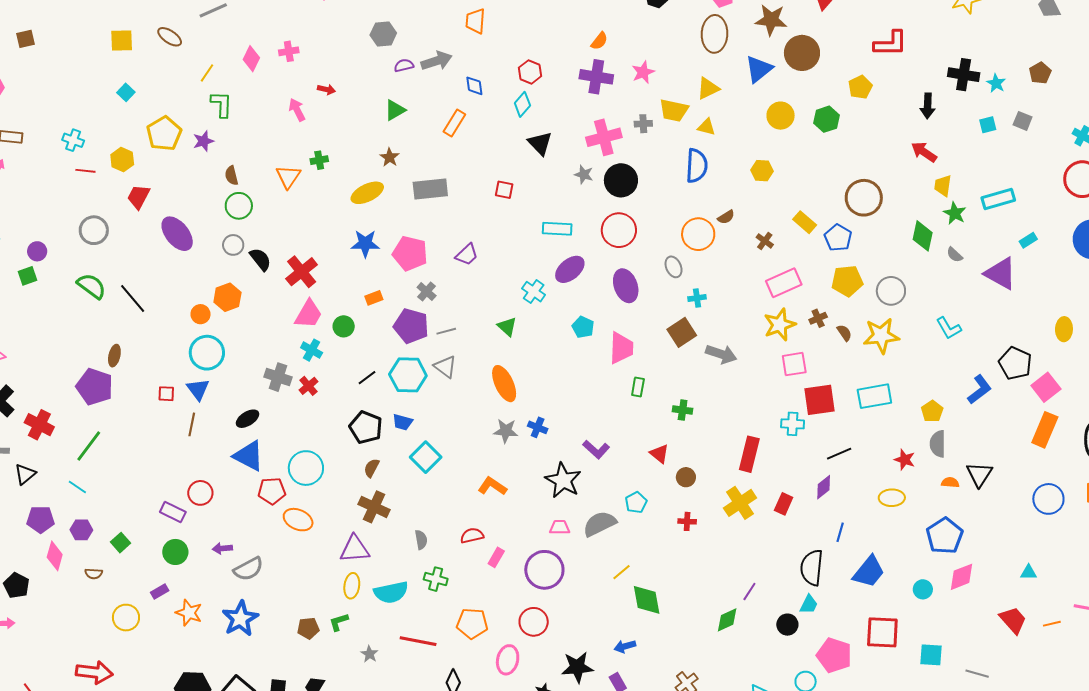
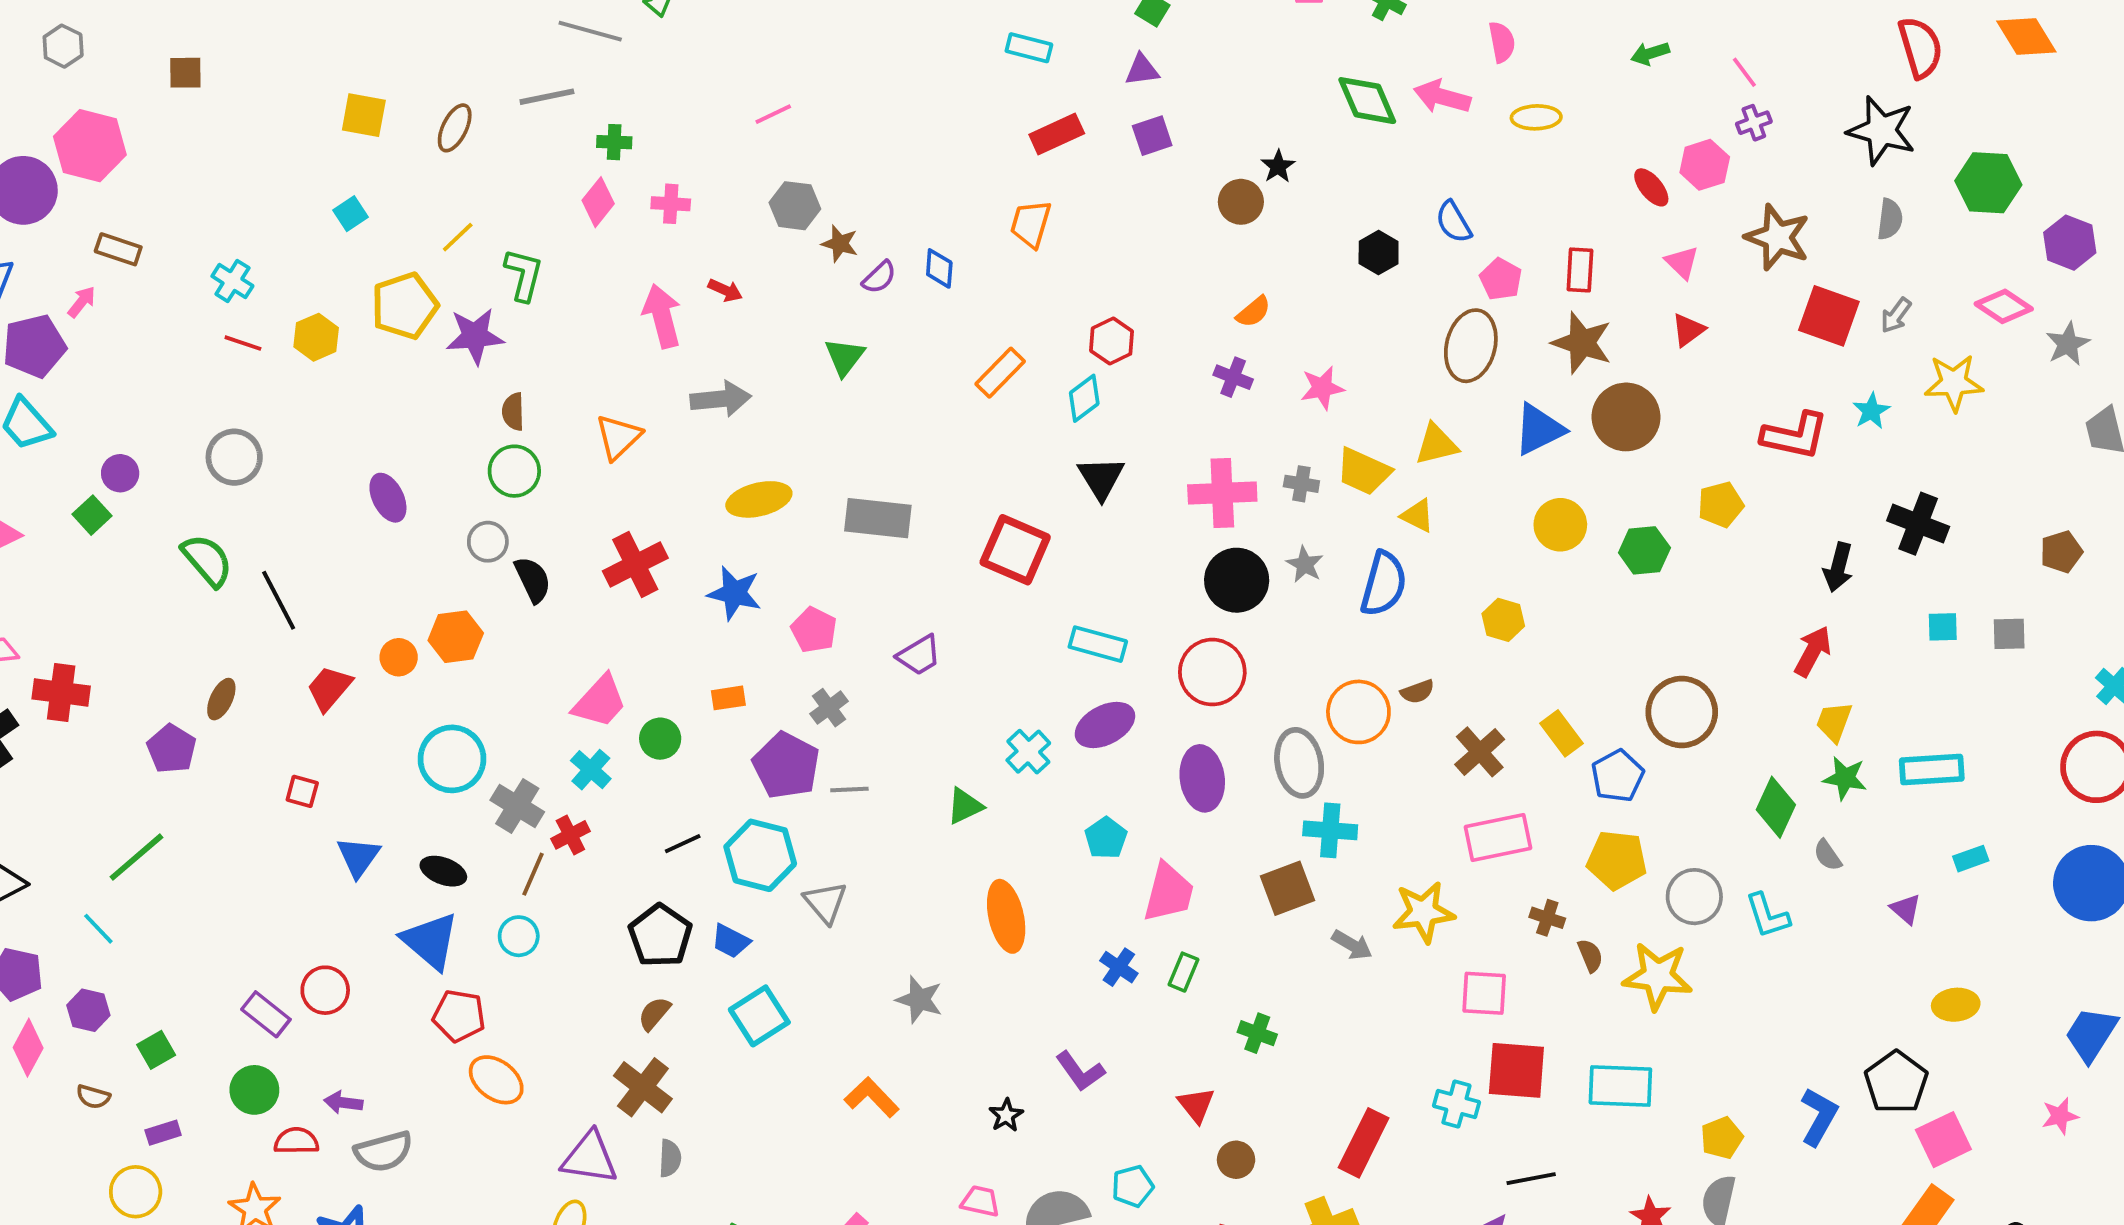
gray hexagon: (383, 34) -> (795, 206), moved
brown ellipse: (170, 37) -> (455, 128), turned 70
gray arrow: (437, 61) -> (721, 399), moved
purple semicircle: (404, 65) -> (879, 277), turned 138
yellow line: (207, 73) -> (458, 237), moved
purple cross: (596, 77) -> (1233, 377), size x0.6
cyan star: (996, 83) -> (1871, 411), moved
blue diamond: (474, 86) -> (939, 268), moved
pink arrow: (297, 110) -> (662, 316), size x1.4
green triangle: (395, 110) -> (844, 357), turned -35
gray square: (1023, 121) -> (2009, 634), turned -36
orange rectangle: (454, 123) -> (1000, 373), moved
purple star: (203, 141) -> (475, 336), size x1.4
red arrow: (924, 152) -> (1813, 651), turned 72
brown star: (390, 157) -> (840, 244), moved, turned -30
green cross: (319, 160) -> (614, 142), moved
gray star: (584, 174) -> (1305, 564), moved
red square: (504, 190) -> (1015, 550), size x1.8
red trapezoid: (139, 197) -> (329, 688), moved
green star: (955, 213) -> (1845, 778), turned -30
purple ellipse: (177, 234) -> (388, 498), size x0.7
brown cross: (765, 241) -> (1480, 752), size x1.5
pink pentagon: (410, 253) -> (814, 630), size x0.7
gray ellipse: (674, 267) -> (1299, 763), size x1.6
red cross: (302, 272) -> (635, 565), moved
purple triangle: (1001, 273) -> (1906, 909), size x0.5
green square: (27, 276) -> (92, 515), turned -36
cyan cross: (697, 298) -> (1330, 830), size x1.5
brown cross: (818, 318) -> (1547, 918), turned 30
yellow star: (780, 325) -> (1423, 912), moved
green triangle: (507, 327) -> (965, 806), turned 40
cyan L-shape: (949, 328) -> (1767, 916), moved
yellow ellipse: (1064, 329) -> (1956, 1005), moved, turned 70
cyan circle: (207, 353) -> (452, 759), moved
gray arrow: (721, 354) -> (1352, 945), size x0.7
gray triangle: (445, 367) -> (825, 902), moved
orange ellipse: (504, 384) -> (1006, 916), moved
purple pentagon: (95, 387) -> (172, 749), size x0.7
blue triangle: (198, 389) -> (358, 857), moved
blue L-shape: (980, 389) -> (1819, 1117), turned -36
black ellipse: (248, 419) -> (443, 871), turned 40
brown line: (192, 424) -> (533, 874), moved
red cross: (39, 425) -> (61, 692), moved, turned -32
blue cross: (538, 427) -> (1119, 967), moved
cyan circle: (306, 468) -> (519, 936), moved, size x0.6
black star: (563, 480) -> (1006, 1115), size x0.5
red semicircle: (472, 536) -> (296, 1141), moved
gray semicircle: (421, 540) -> (670, 1158), moved
purple rectangle: (160, 592) -> (163, 1133), moved

